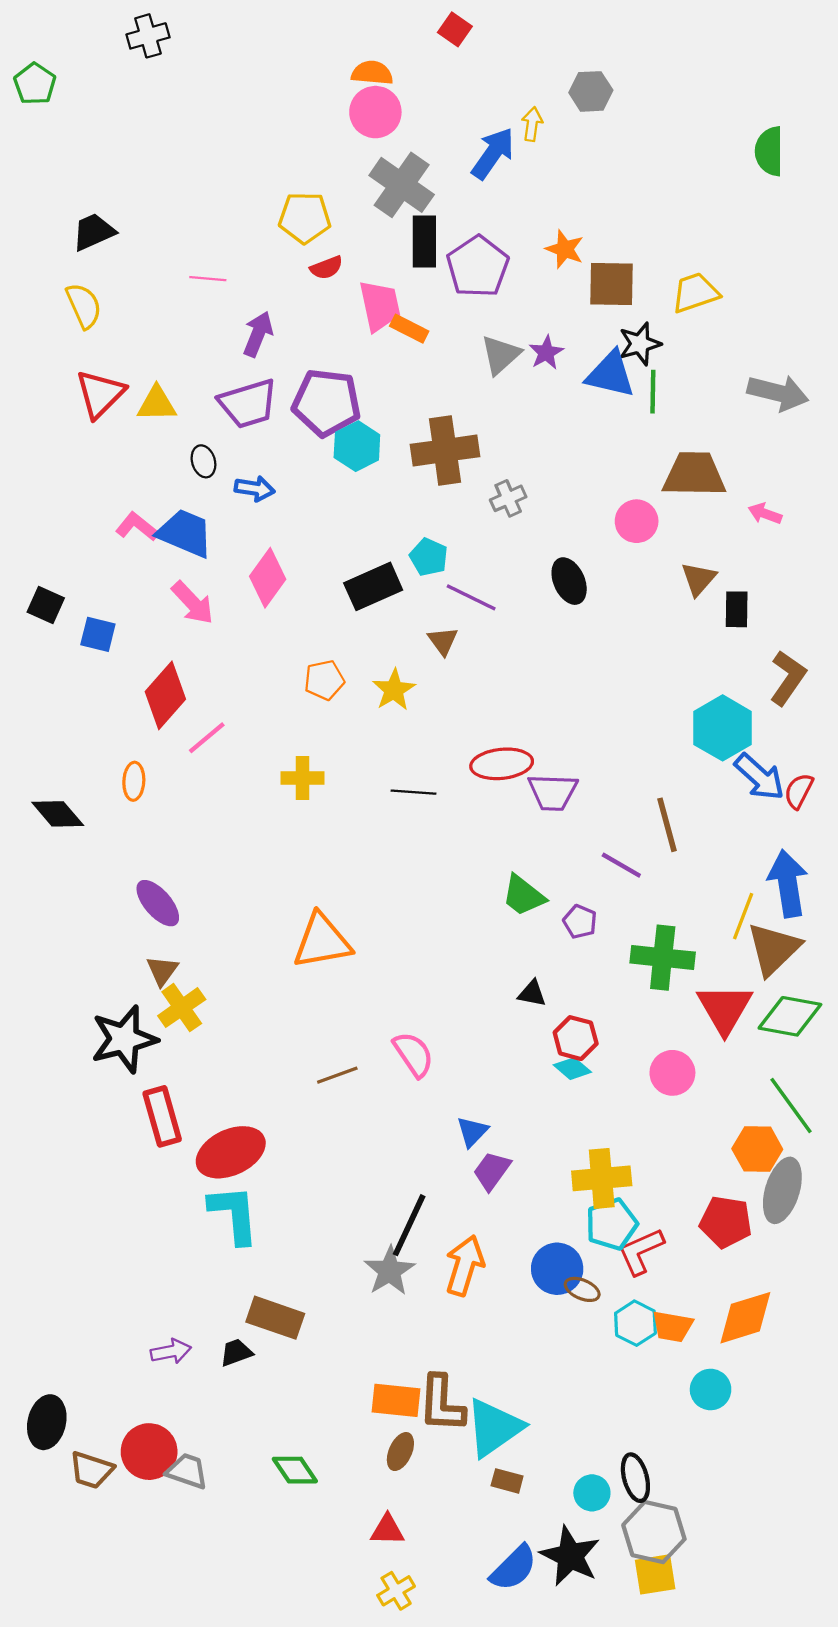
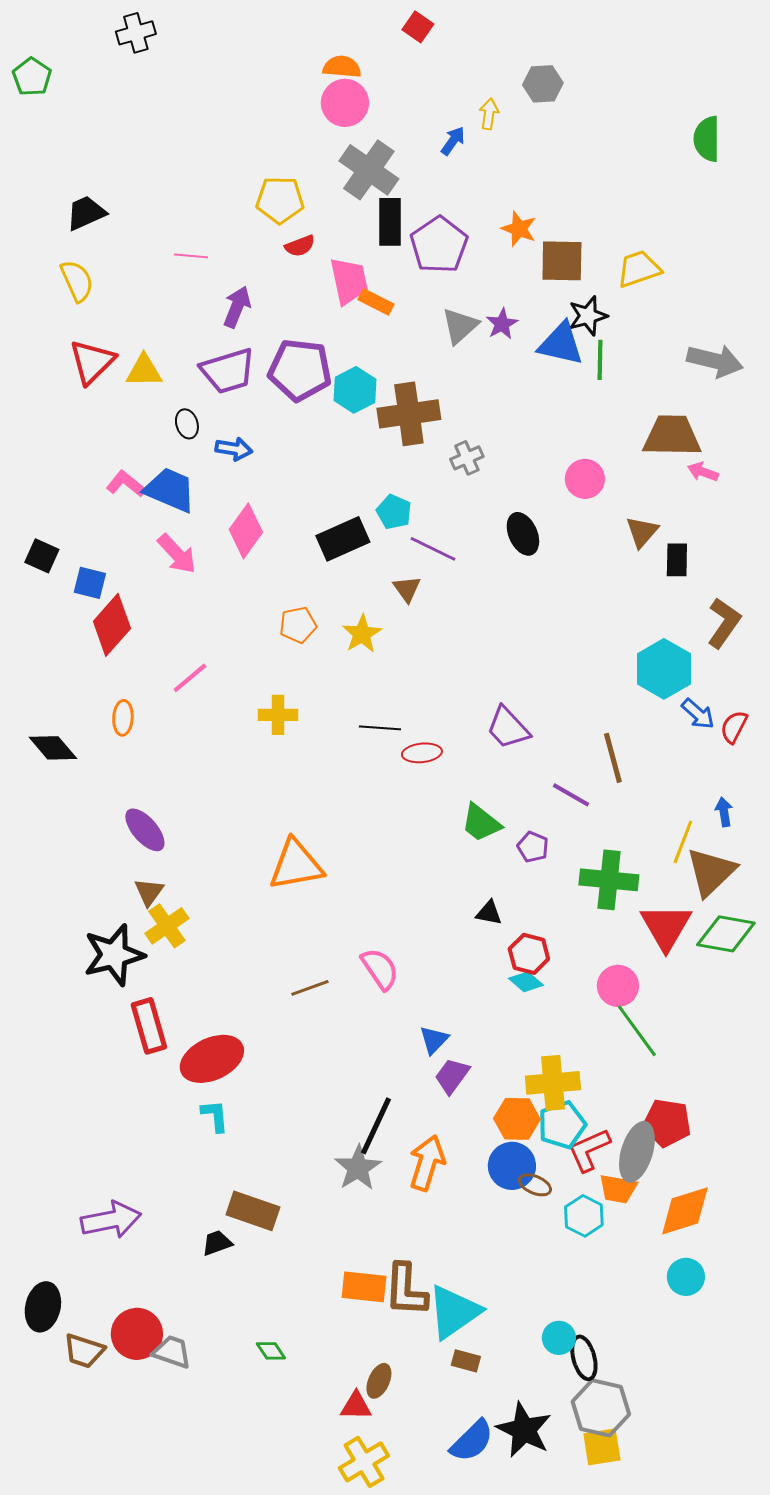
blue arrow: (493, 153) -> (453, 141), size x0.6
cyan hexagon: (357, 446) -> (355, 390), moved
brown trapezoid: (694, 474) -> (672, 436), moved
red diamond: (165, 695) -> (112, 625), moved
red ellipse: (502, 764) -> (422, 753), moved, size x0.7
blue arrow: (759, 777) -> (698, 714), size x0.7
purple trapezoid: (553, 792) -> (508, 728), turned 45
blue arrow: (788, 884) -> (724, 812), size x0.5
green line: (791, 1106) -> (637, 1031), moved
orange hexagon: (757, 1149) -> (517, 1119), moved
gray ellipse: (782, 1190) -> (637, 1152), moved
cyan L-shape: (234, 1214) -> (215, 1116), size x0.6
orange trapezoid: (672, 1326) -> (618, 1189), moved
purple arrow: (171, 1351) -> (111, 1220), moved, size x1.6
cyan circle: (711, 1390) -> (686, 1277), moved
brown ellipse: (400, 1452) -> (379, 1381), moved
green diamond: (295, 1470) -> (271, 1351), size x0.7
cyan circle: (592, 1493) -> (559, 1338), moved
yellow cross: (396, 1591) -> (364, 1462), size x1.4

